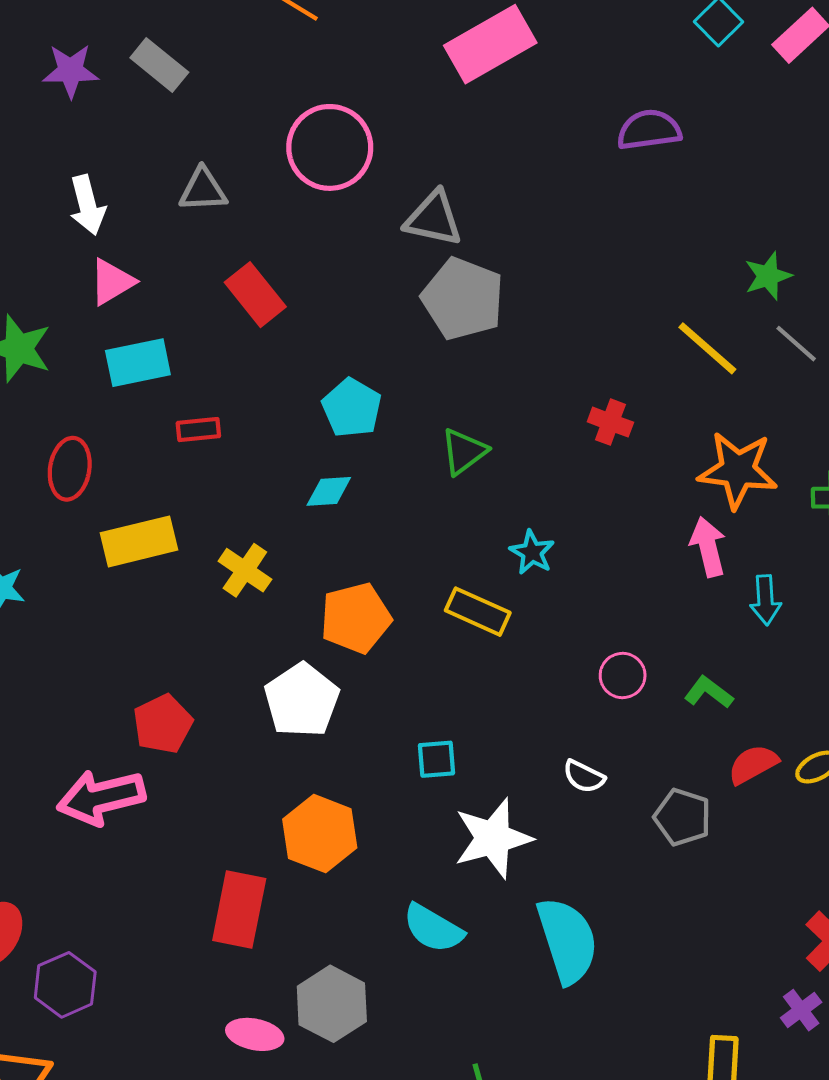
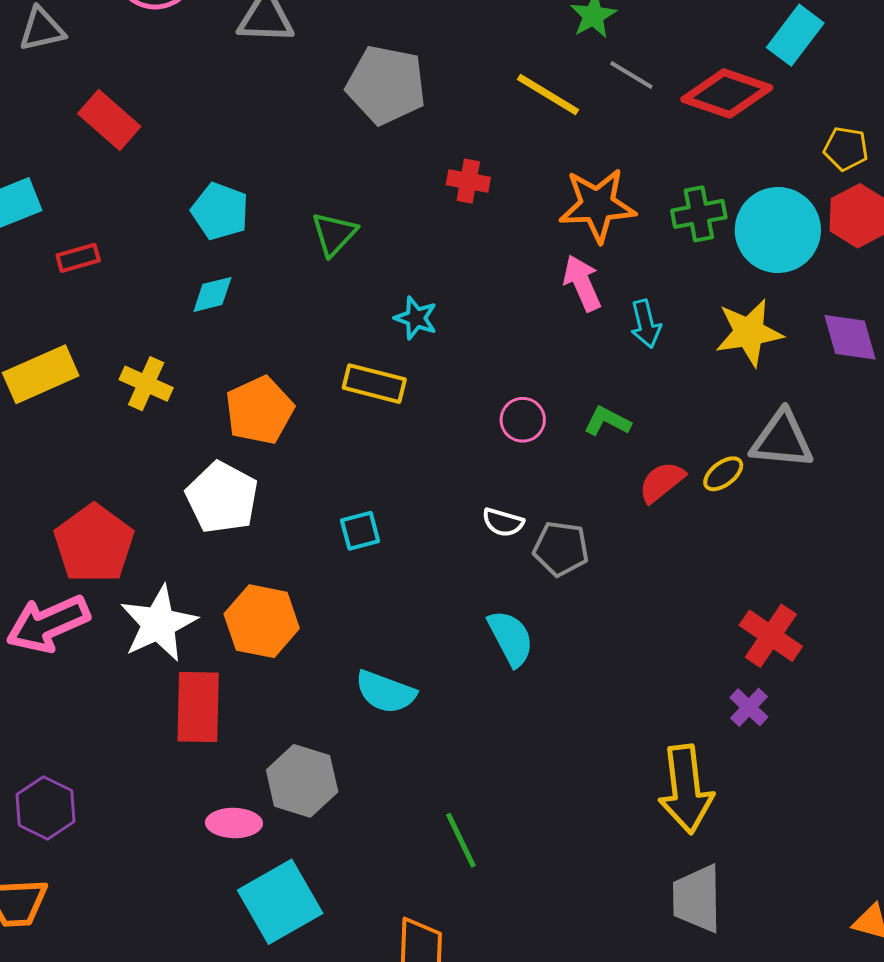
gray pentagon: (463, 299) -> (386, 85), moved
red pentagon: (163, 724) -> (94, 544), size x1.4
gray pentagon: (683, 817) -> (561, 549), moved
white star: (493, 838) -> (158, 624), moved
cyan semicircle: (567, 940) -> (511, 638), moved, size x0.7

